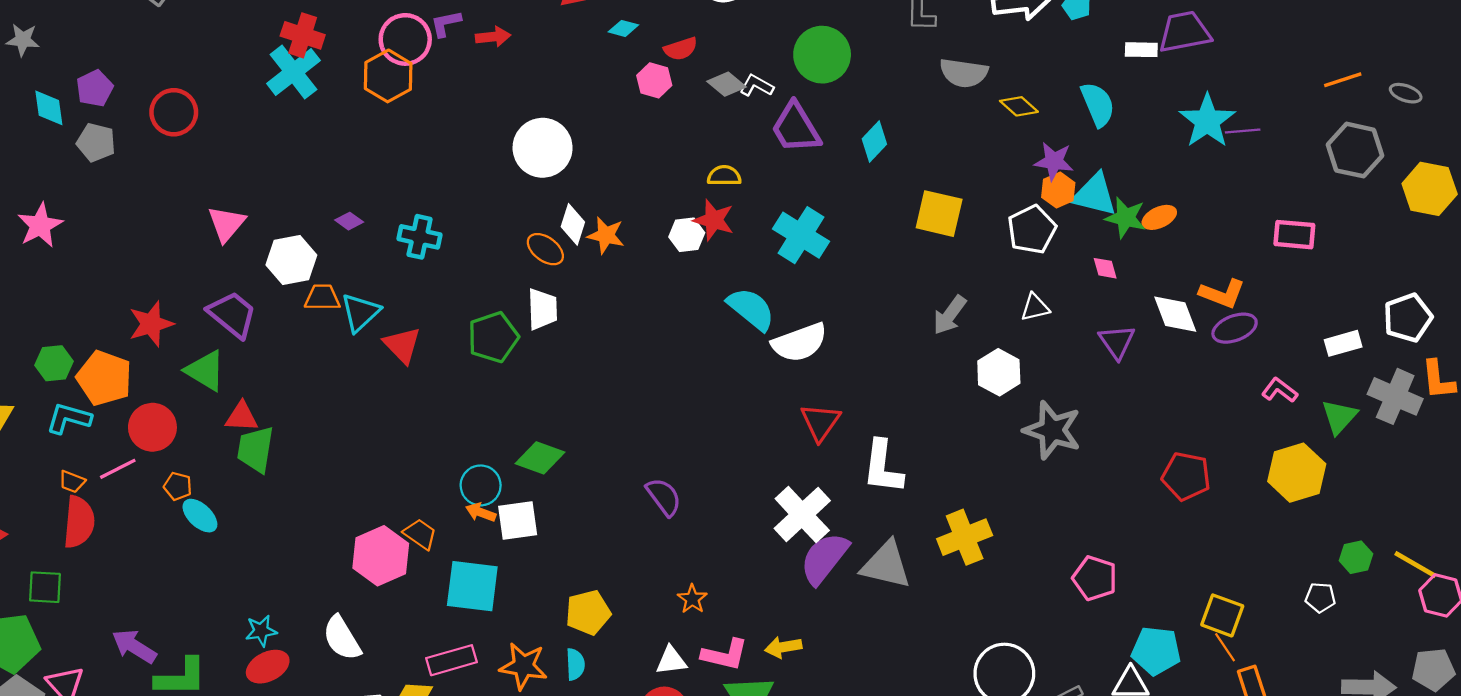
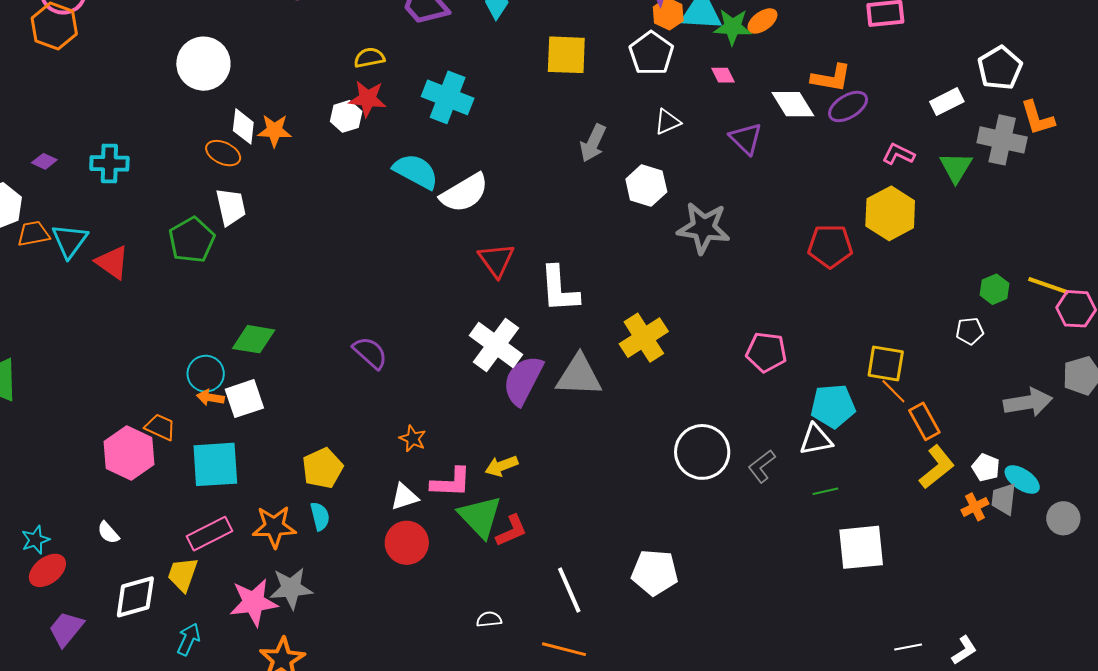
yellow hexagon: (1297, 473) -> (890, 213), moved
white semicircle: (342, 638) -> (108, 533), size x0.6

